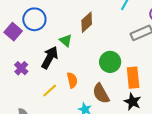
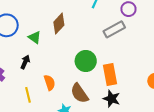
green triangle: (66, 40) -> (35, 37), moved
black arrow: (50, 57) -> (25, 62), size x0.6
yellow line: (50, 91) -> (28, 95), turned -56

